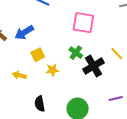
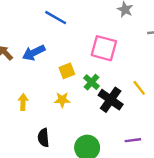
yellow square: (38, 55) -> (67, 71), moved
black cross: (94, 66) -> (111, 100), turned -30
yellow arrow: (19, 75) -> (23, 102), turned 72

